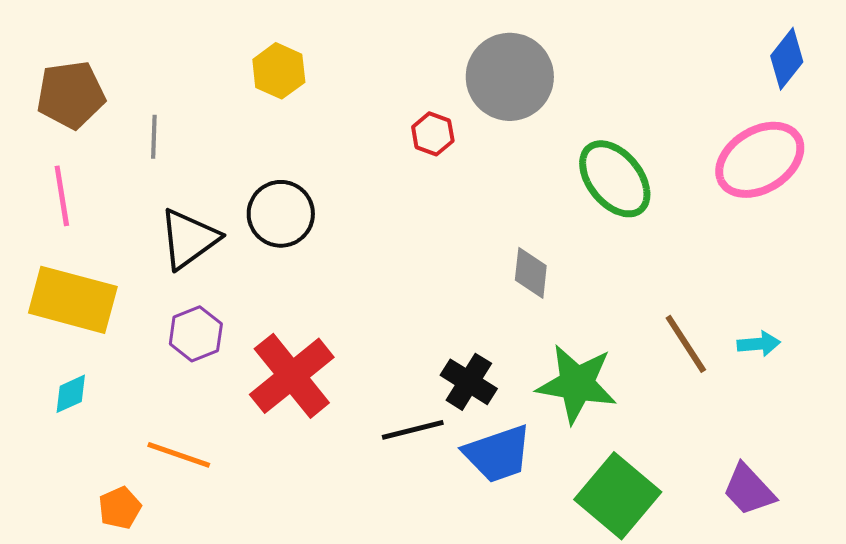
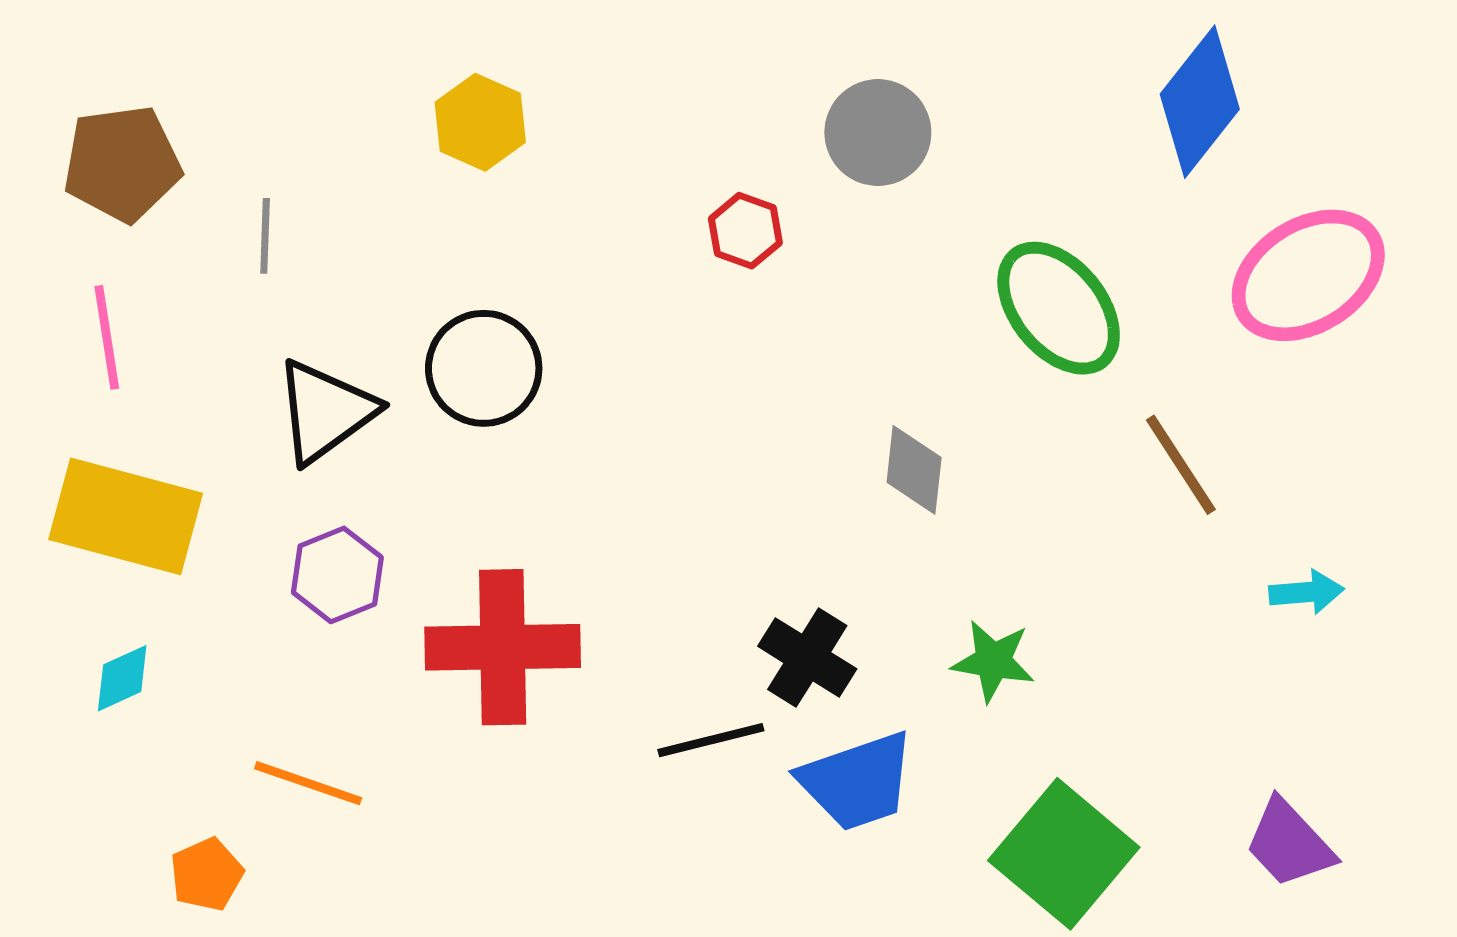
blue diamond: (787, 59) -> (1200, 102), moved, size x1.4
gray circle: (510, 77) -> (878, 133), size x0.7
brown line: (686, 344) -> (1181, 465), moved
red cross: (292, 376) -> (503, 647), turned 38
green star: (577, 384) -> (993, 661), size x0.6

